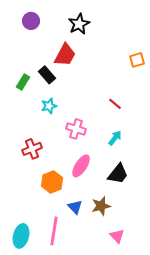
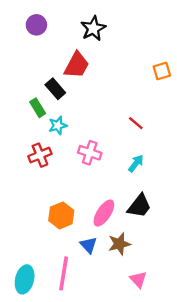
green rectangle: (23, 82) -> (38, 108), moved, turned -63
red cross: (32, 149) -> (40, 155), moved
pink ellipse: (81, 166) -> (104, 213), moved

